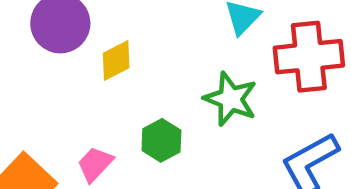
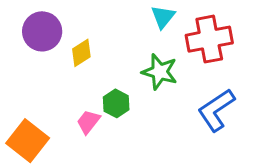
pink trapezoid: (95, 164) -> (88, 122), moved

